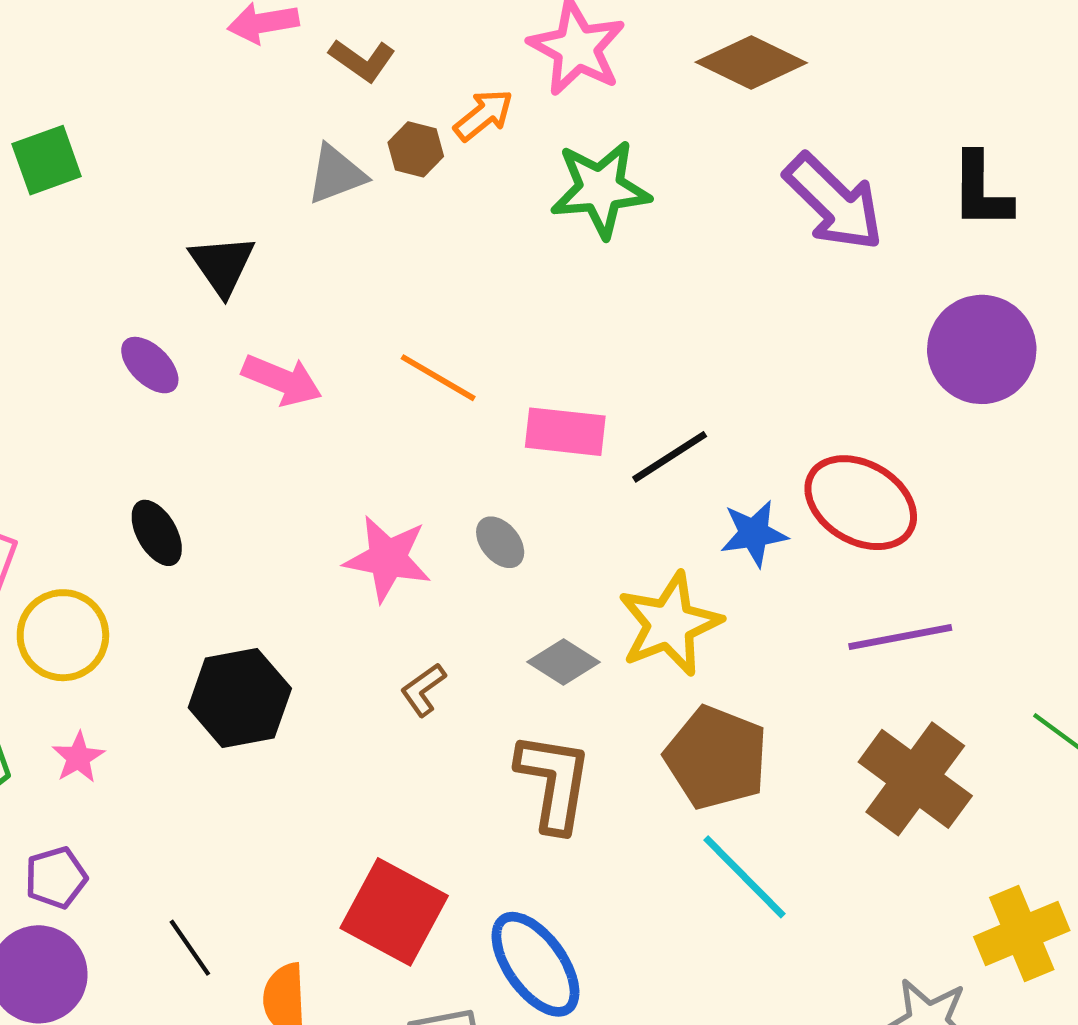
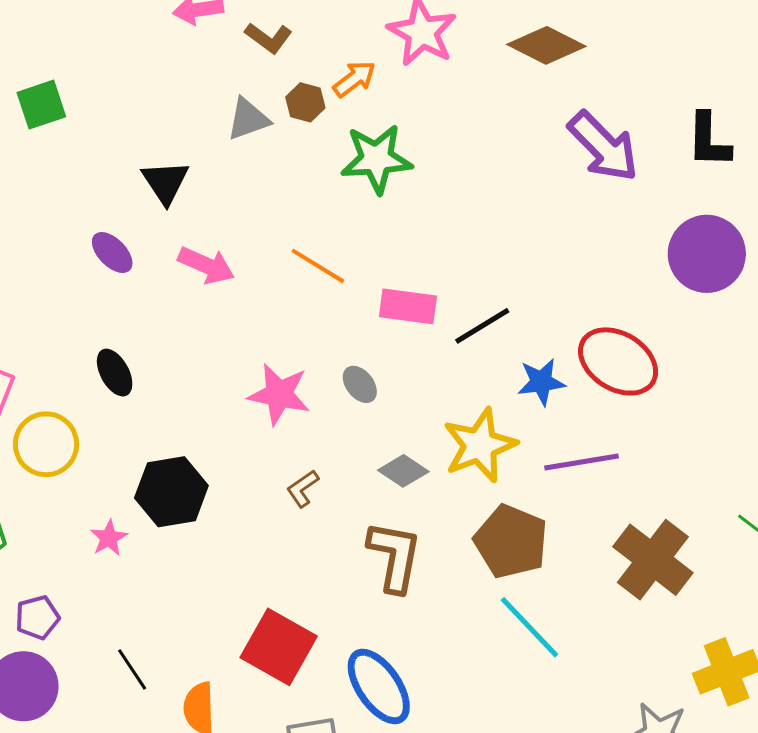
green star: (600, 189) -> (376, 159), moved
purple line: (900, 637) -> (581, 462), moved
pink star: (78, 757) -> (109, 538), moved

